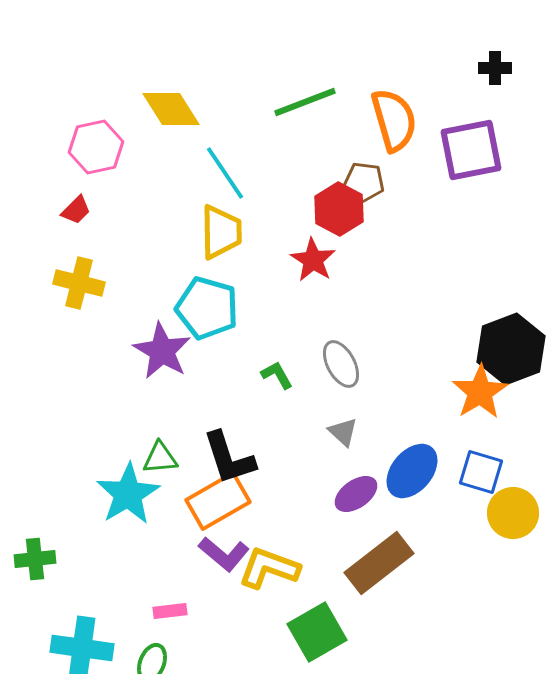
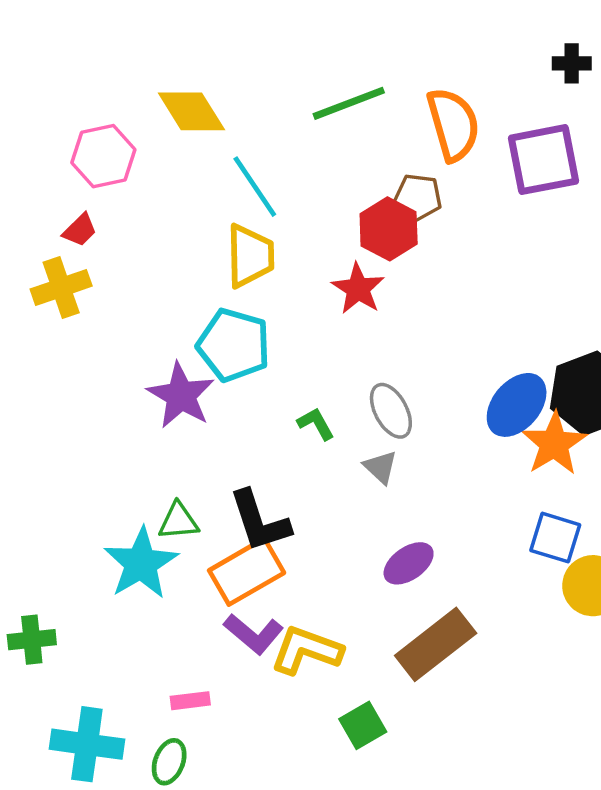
yellow cross: (79, 283) -> (61, 288), moved, turned -33
gray triangle: (343, 432) -> (380, 467), moved
blue ellipse: (412, 471) -> (517, 405), moved
green square: (317, 632) -> (363, 725), size x0.7

